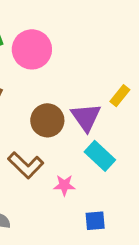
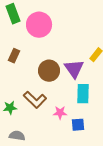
cyan rectangle: (100, 156) -> (83, 94), turned 48
blue square: (95, 221) -> (78, 125), moved

